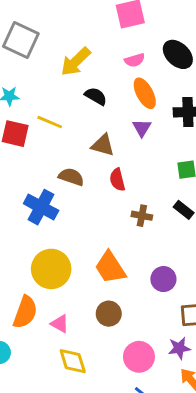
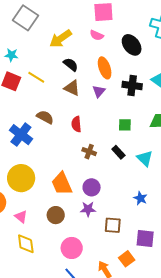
pink semicircle: (135, 60) -> (97, 35), moved, turned 32
brown triangle: (103, 145) -> (72, 88), moved
purple circle: (163, 279) -> (92, 187), moved
purple star: (179, 348) -> (88, 209), moved

